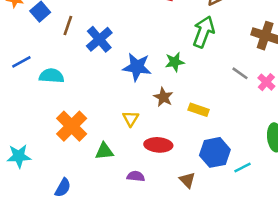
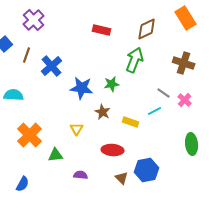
red ellipse: (158, 145) -> (113, 150), moved
blue hexagon: (215, 152) -> (147, 170), moved
cyan line: (243, 168) -> (155, 111), moved

